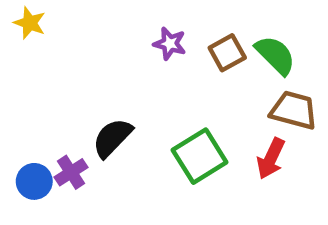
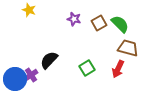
yellow star: (30, 23) -> (29, 10), moved
green square: (200, 156) -> (87, 68), size x0.7
blue circle: (34, 181) -> (15, 79), size x1.5

